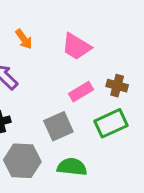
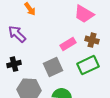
pink trapezoid: (76, 47) -> (84, 14), moved

